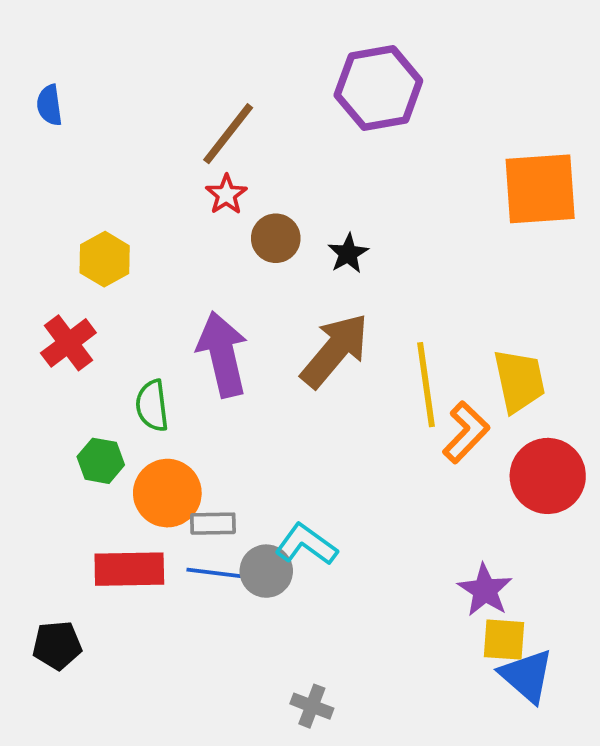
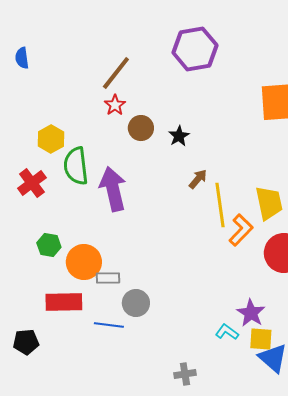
brown arrow: (335, 350) -> (198, 179), moved, size x0.5
green semicircle: (152, 406) -> (76, 166), moved, size x1.4
cyan L-shape: (306, 544) -> (227, 332), moved, size x0.7
blue line: (215, 573) -> (109, 325), moved
gray cross: (312, 706) -> (185, 374), moved, turned -30

